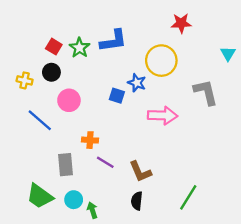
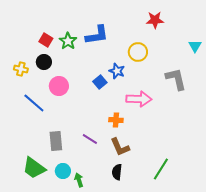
yellow circle: (161, 61) -> (138, 52), size x0.7
blue square: (117, 96) -> (100, 82), turned 32
orange cross: (90, 140) -> (116, 120), moved

